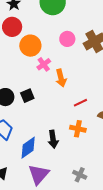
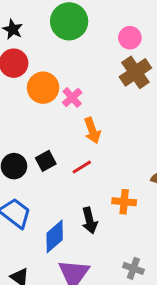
pink circle: (67, 39) -> (130, 38), moved
pink cross: (44, 64) -> (72, 97), moved
red line: (80, 103) -> (82, 167), moved

